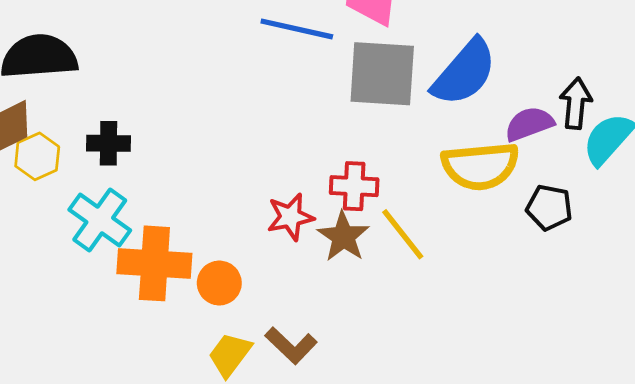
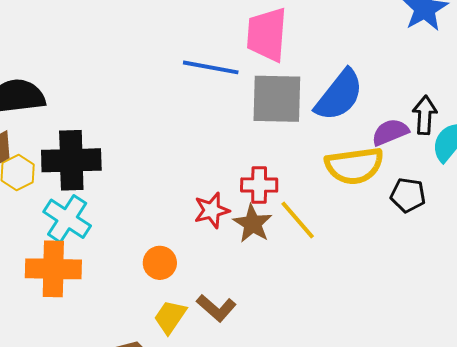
black cross: (108, 143) -> (71, 160), size x1.8
orange cross: (154, 263) -> (53, 269), moved

